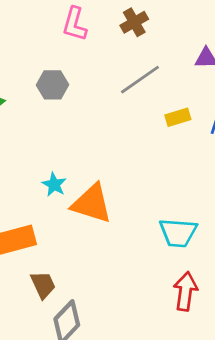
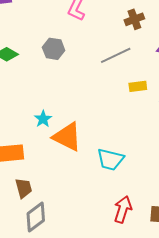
brown cross: (134, 22) -> (134, 19), moved
cyan trapezoid: (178, 233) -> (110, 159), moved

